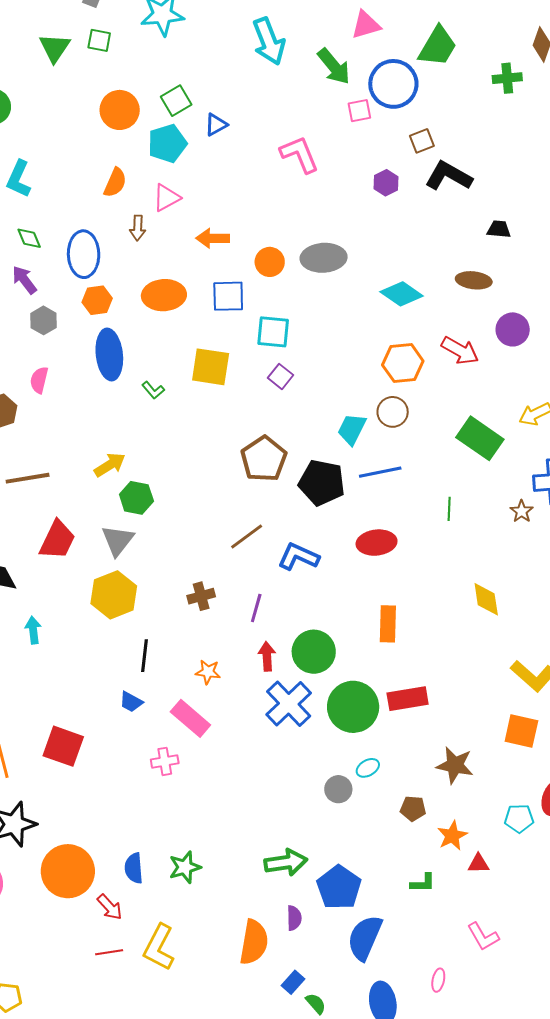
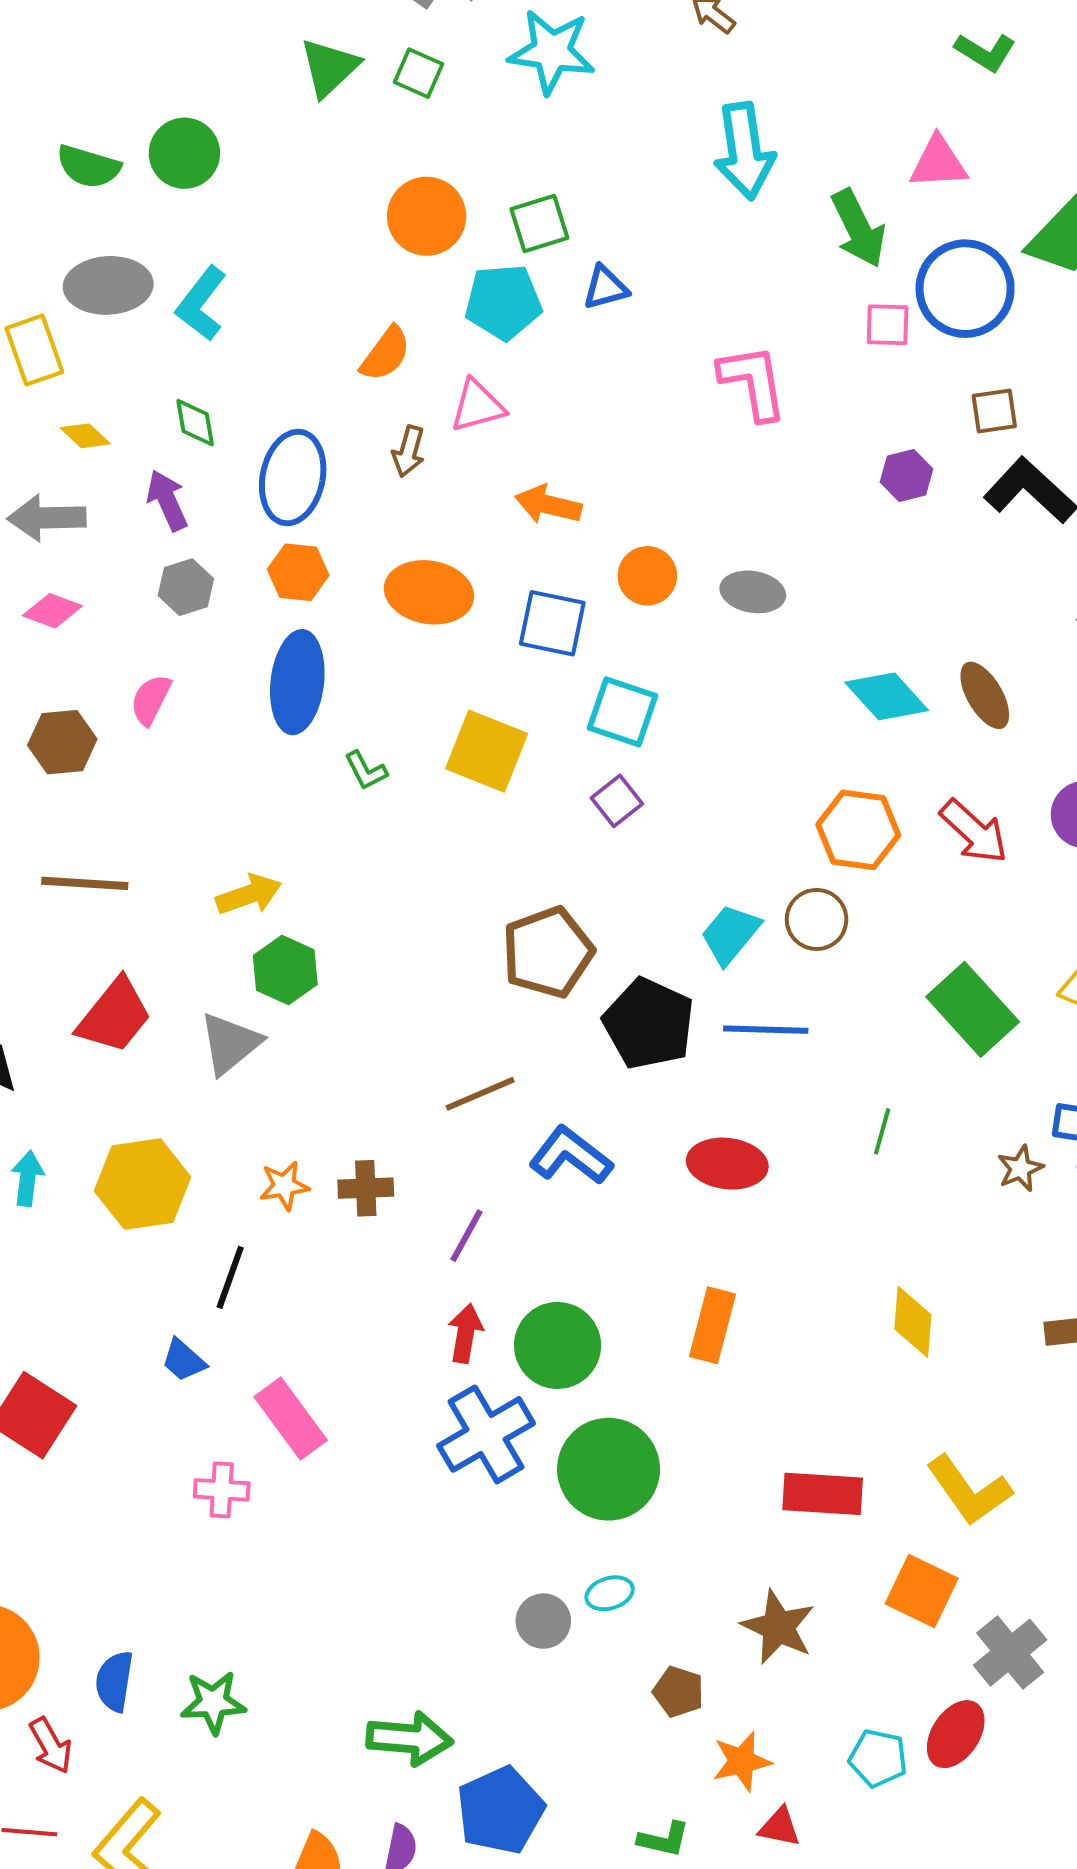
gray ellipse: (324, 258) -> (753, 592), size x0.7
brown ellipse: (474, 280) -> (985, 695), moved, turned 40
yellow hexagon: (114, 595) -> (143, 1184), moved
orange star: (208, 672) -> (284, 1186), moved, turned -30
red rectangle: (408, 699) -> (823, 1494), moved

